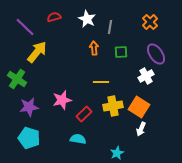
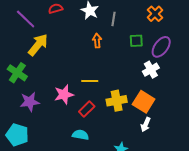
green square: (121, 52) -> (136, 41), moved
purple ellipse: (156, 54) -> (161, 47), turned 70
yellow line: (101, 82) -> (90, 81), moved
cyan pentagon: (29, 138) -> (17, 135), moved

